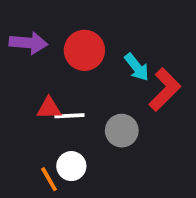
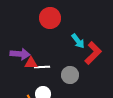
purple arrow: (28, 43) -> (20, 54), moved
red circle: (84, 50) -> (50, 18), moved

